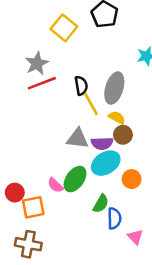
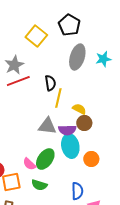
gray ellipse: (114, 88) -> (77, 57), moved
yellow line: (91, 104) -> (58, 98), turned 42
cyan ellipse: (106, 163) -> (70, 146), turned -70
green semicircle: (101, 204) -> (39, 185), moved, turned 77

